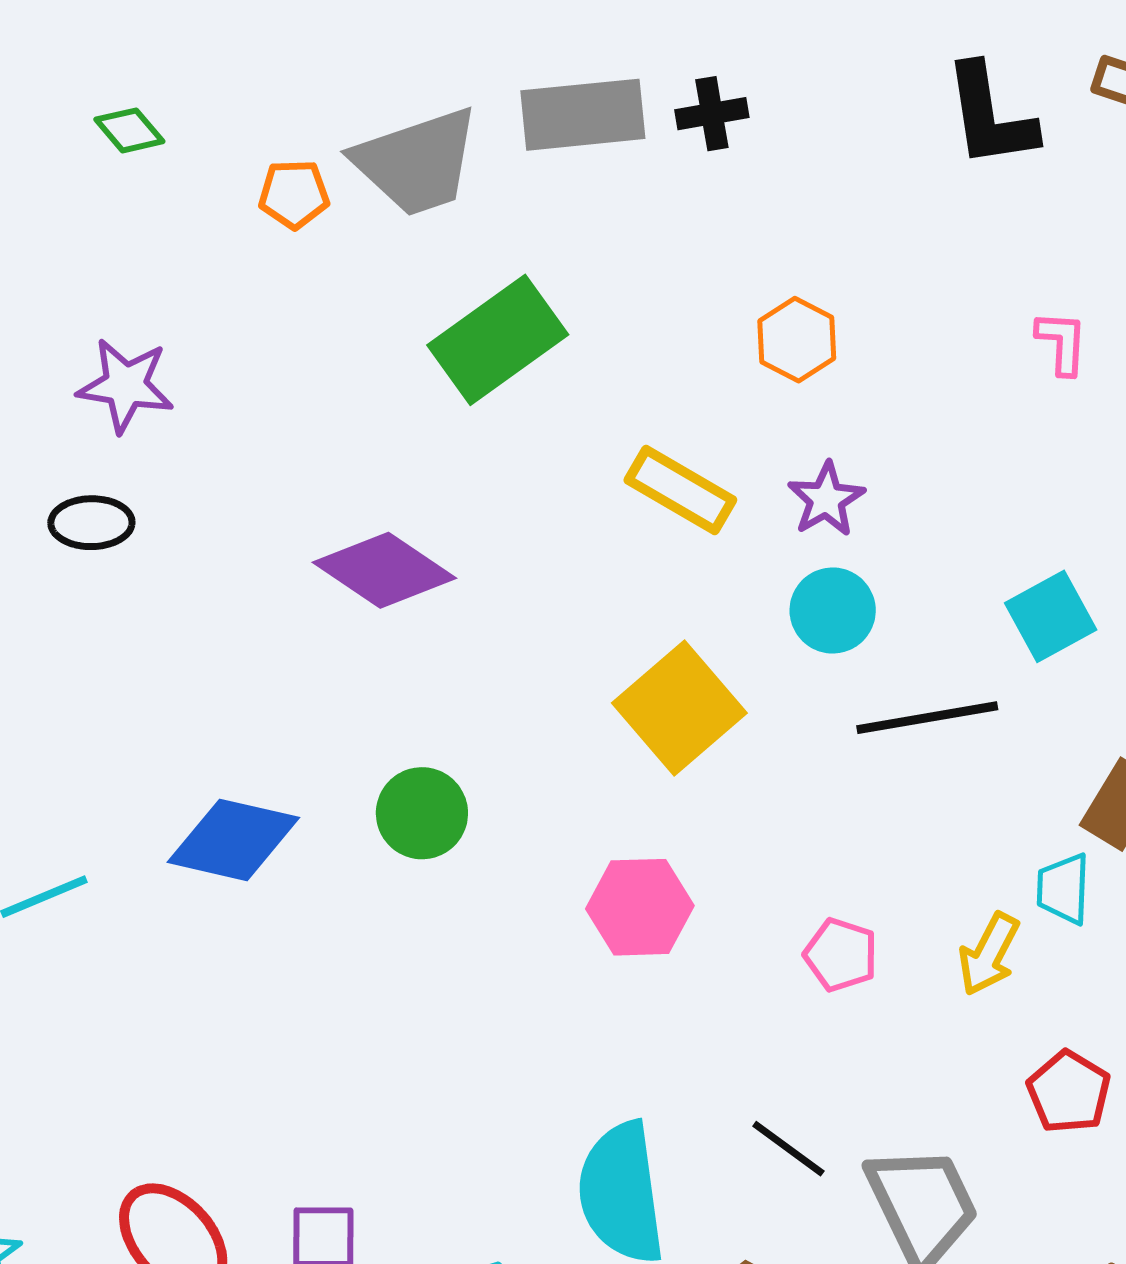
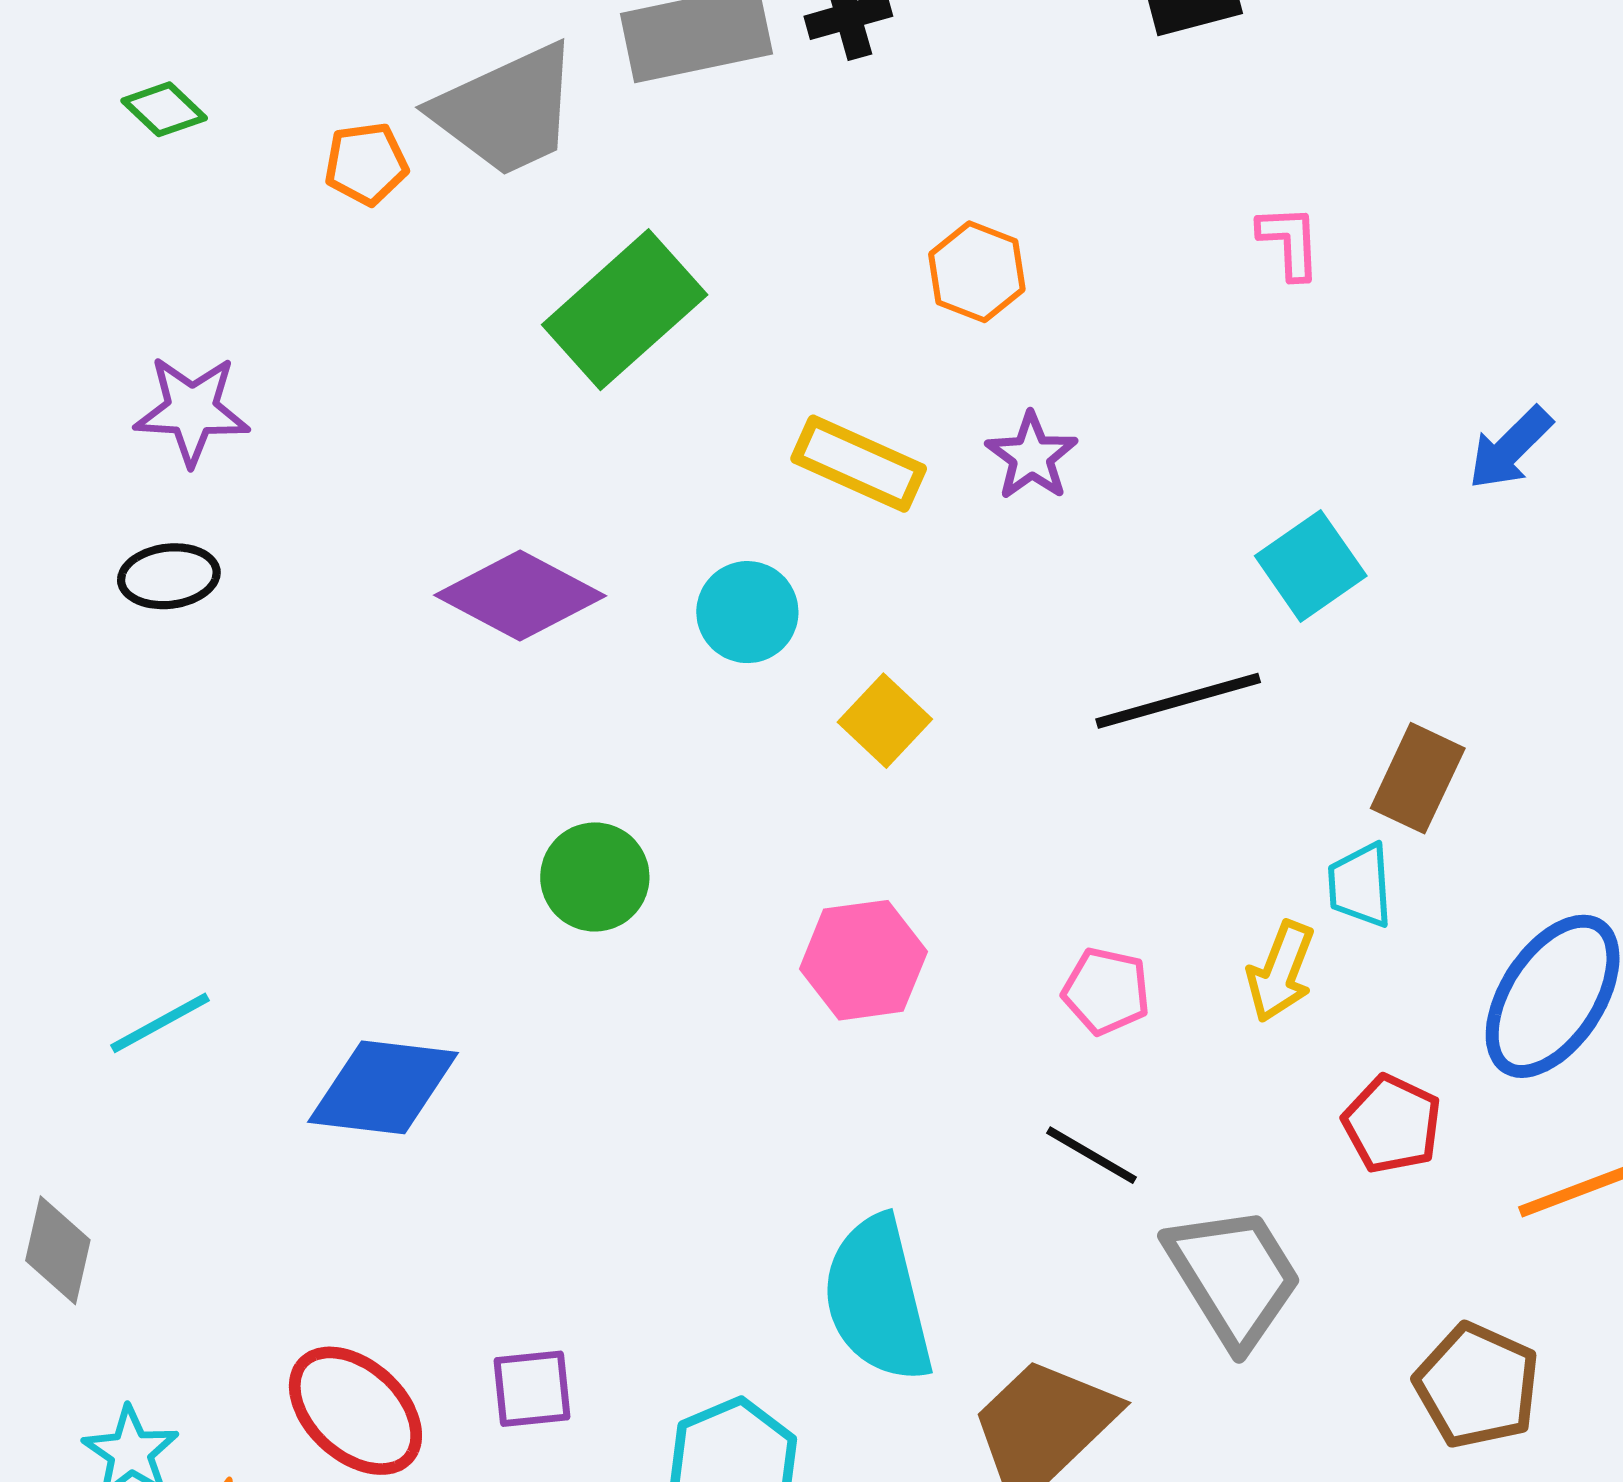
cyan circle: (833, 611) -> (747, 612), moved
yellow square: (679, 708) -> (885, 721), size x0.6
blue diamond: (233, 840) -> (383, 1087), moved
black line: (788, 1149) -> (1091, 1155), moved

